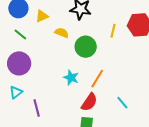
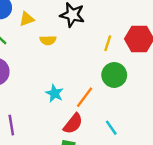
yellow semicircle: (62, 33) -> (48, 40), turned 152
green circle: (86, 47) -> (114, 75), moved

